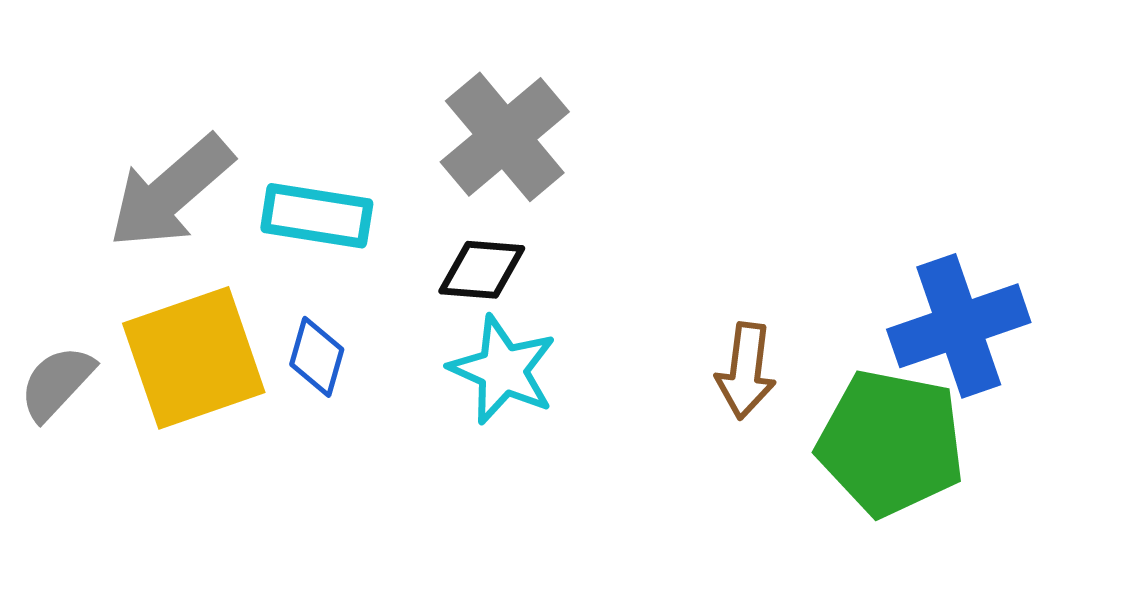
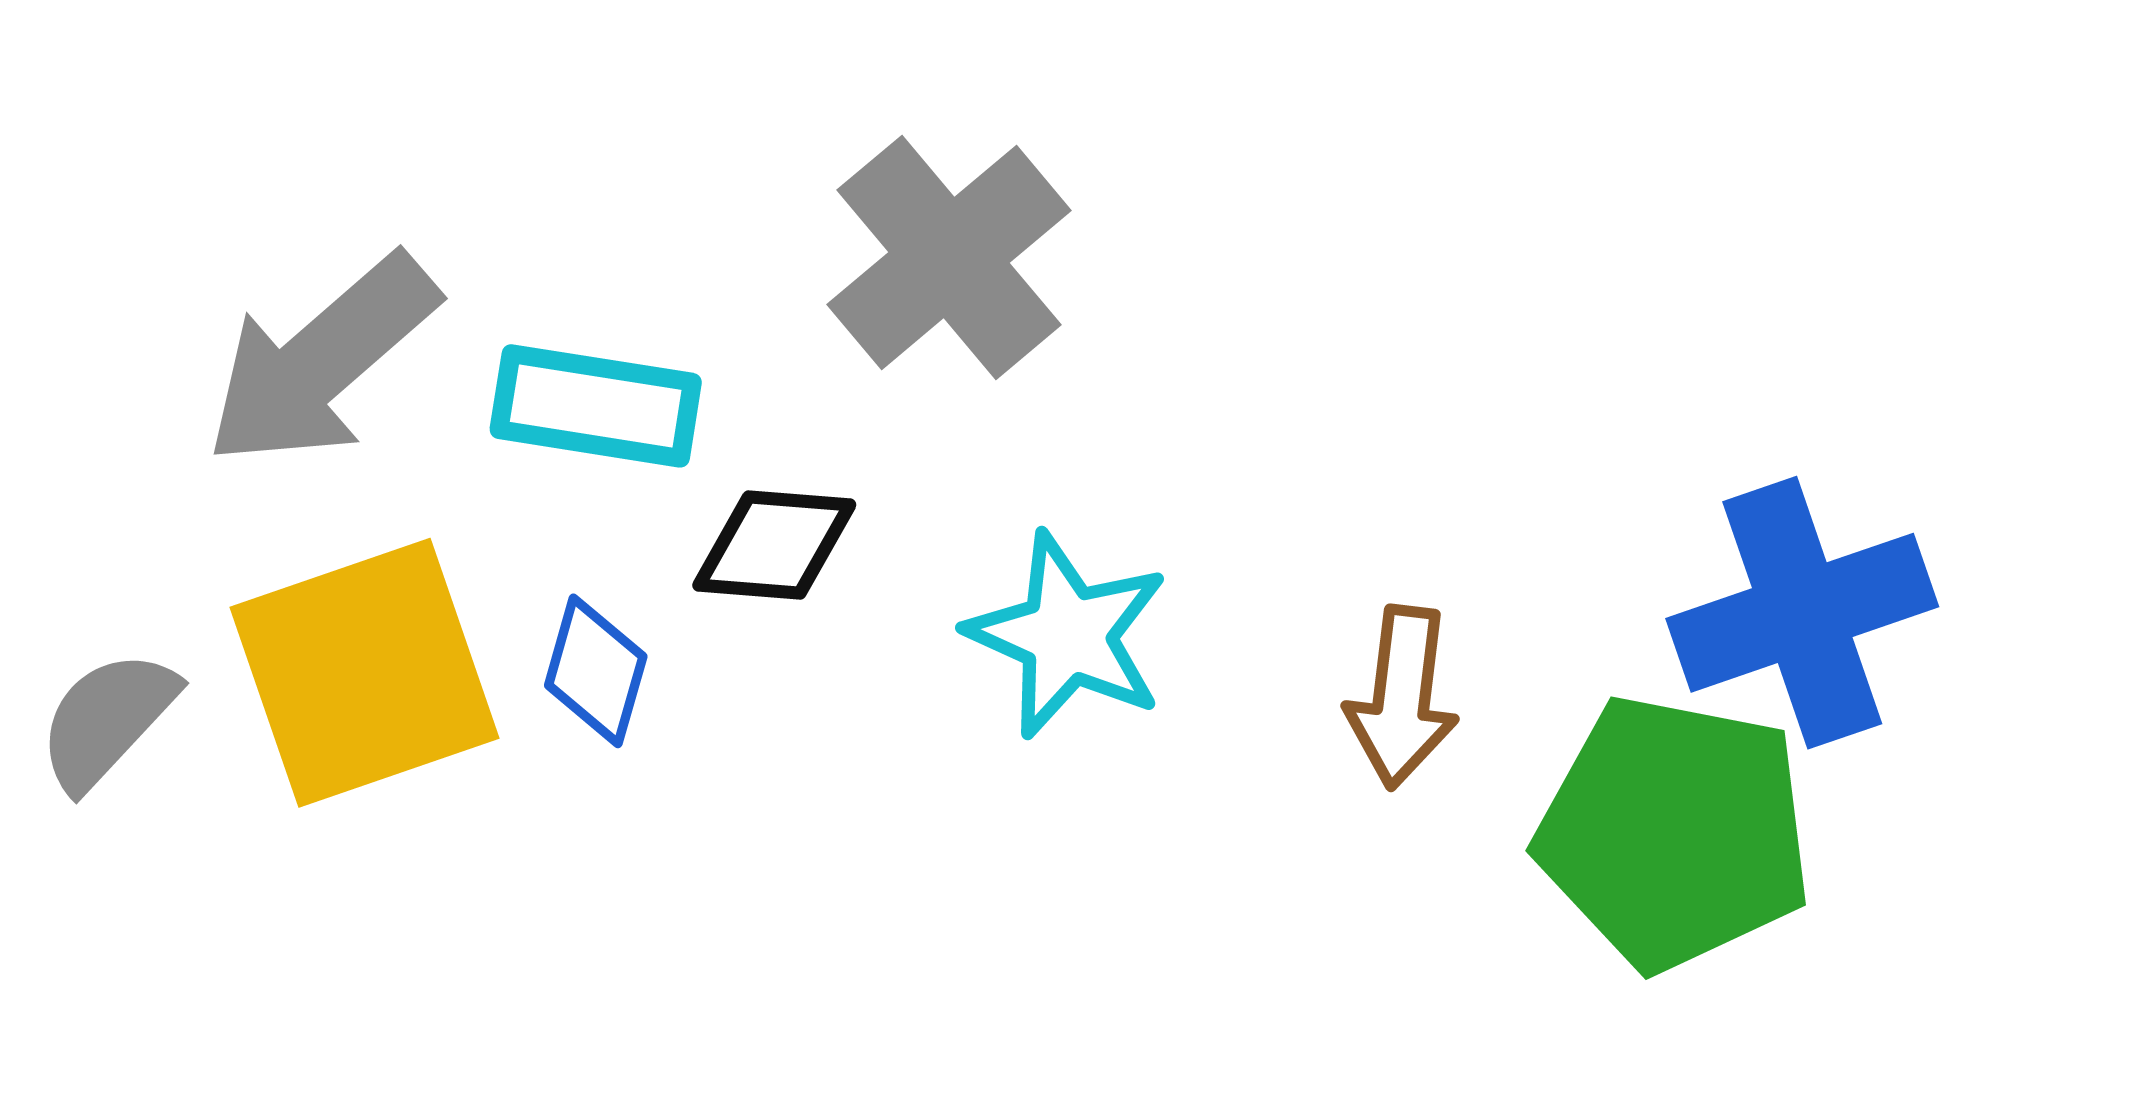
black diamond: (482, 270) -> (774, 545), moved
cyan star: (503, 370) -> (1067, 635), moved

